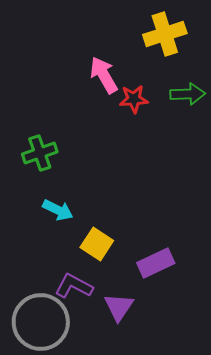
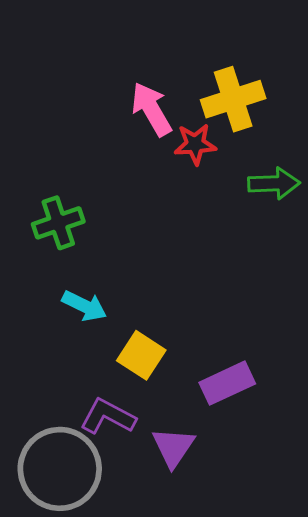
yellow cross: (165, 34) -> (233, 99), moved
green arrow: (188, 94) -> (274, 183), moved

